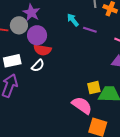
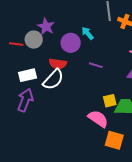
purple line: (90, 30) -> (96, 65), moved
purple circle: (37, 35) -> (71, 43), moved
white semicircle: (38, 66) -> (53, 80), size x1.6

